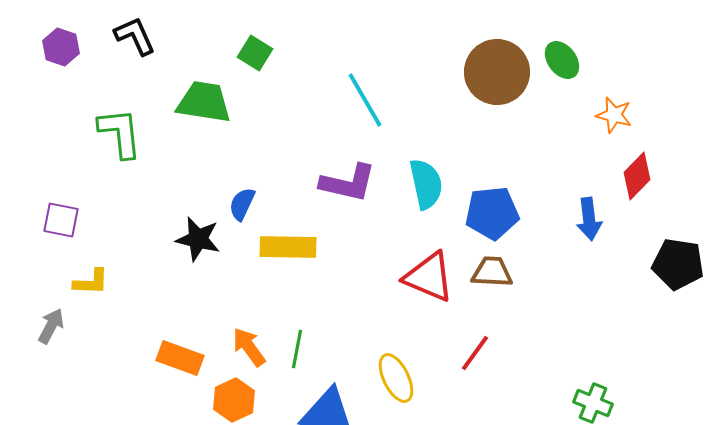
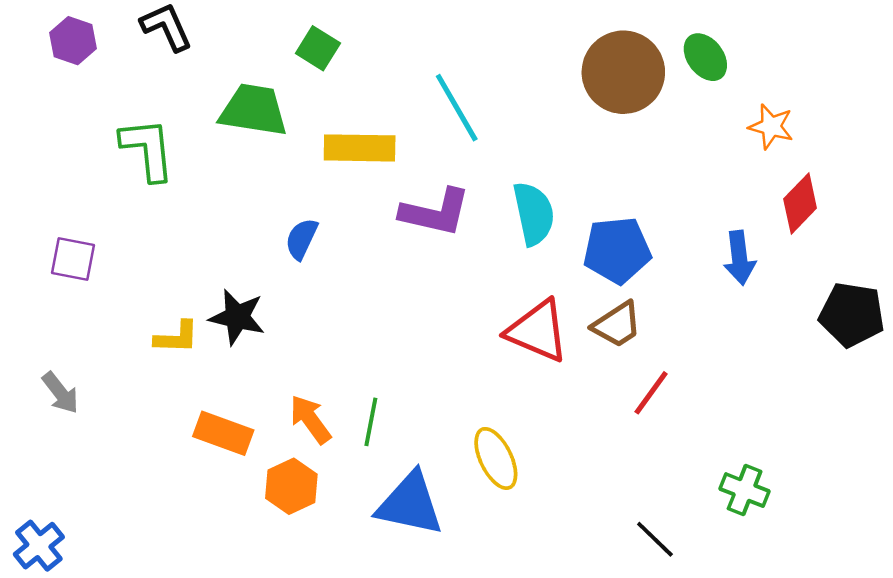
black star: (198, 239) -> (237, 317), moved
yellow rectangle: (288, 247) -> (360, 148), moved
brown trapezoid: (492, 272) -> (617, 325), turned 144
yellow L-shape: (91, 282) -> (177, 337), moved
gray arrow: (51, 326) -> (60, 393), turned 114
red line: (475, 353) -> (651, 393), moved

